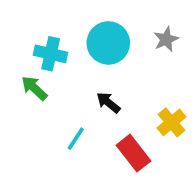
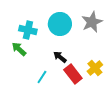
gray star: (166, 39) -> (92, 22), size x1.5
red rectangle: (134, 153) -> (73, 74), moved

